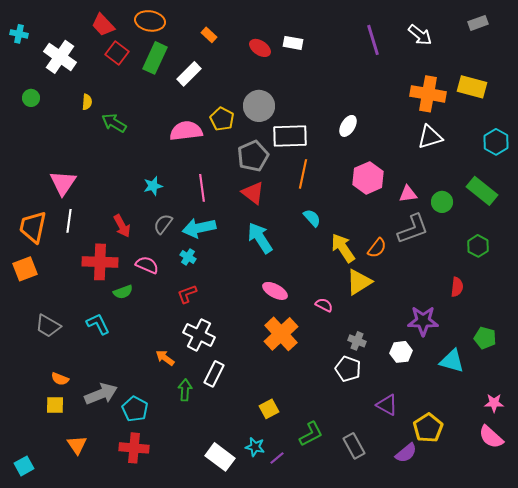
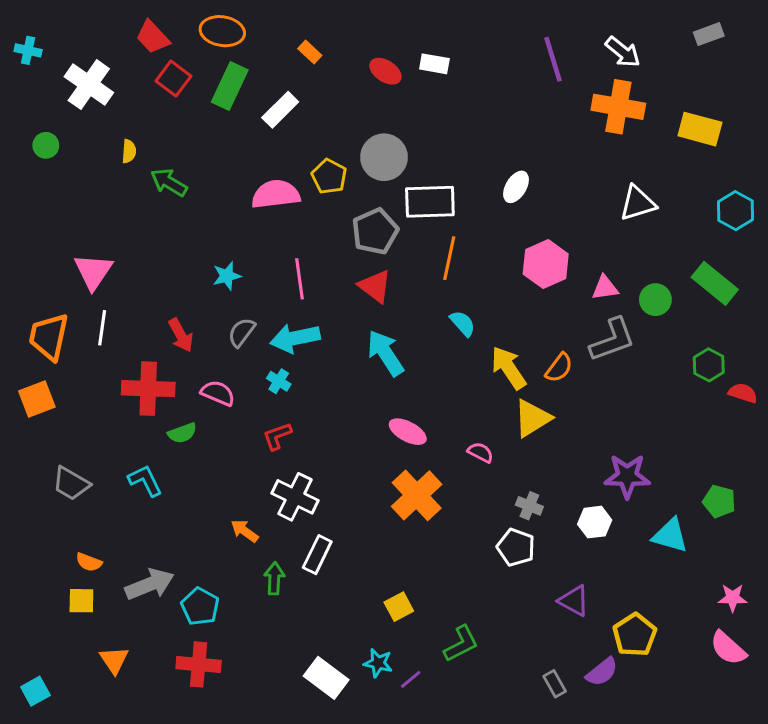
orange cross: (428, 94) -> (618, 107), moved
red semicircle: (457, 287) -> (743, 393), moved, turned -78
gray rectangle: (354, 446) -> (555, 684), moved, size x0.7

